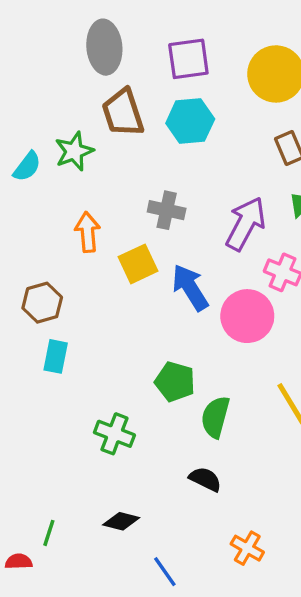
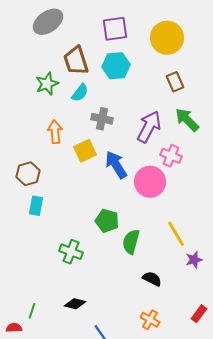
gray ellipse: (104, 47) -> (48, 22), moved, turned 60
cyan semicircle: (27, 166) -> (80, 93), moved
black semicircle: (205, 479) -> (152, 279), moved

